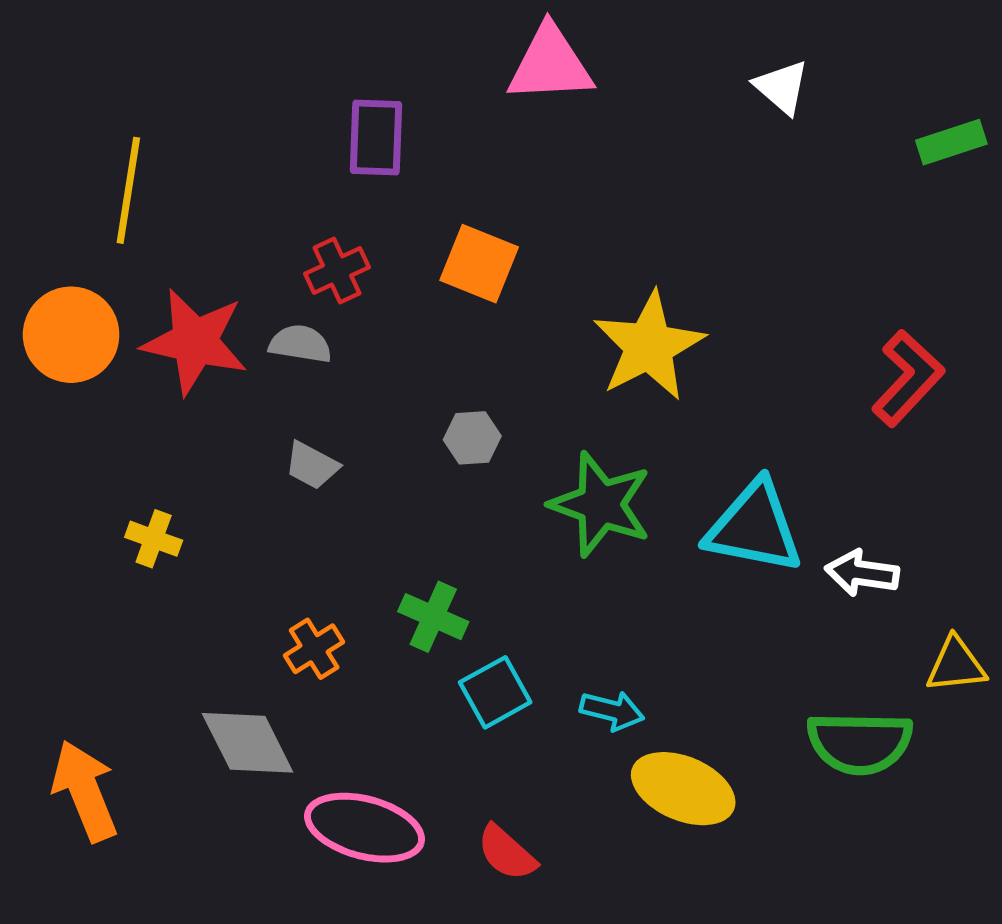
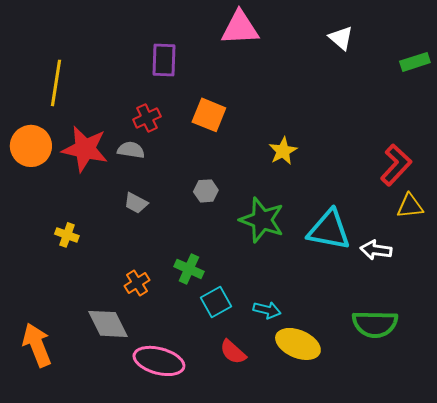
yellow star: (649, 346) -> (283, 151), size x0.6
yellow triangle: (956, 665) -> (410, 206), moved
red semicircle: (507, 853) -> (233, 352), moved

